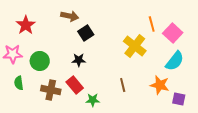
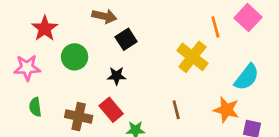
pink square: (173, 33) -> (248, 18), moved
green circle: (40, 61) -> (75, 57), moved

